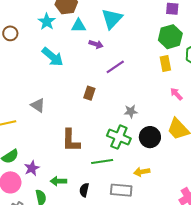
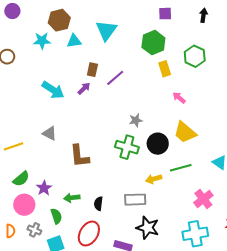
cyan star: (47, 22) -> (42, 41), turned -30
green hexagon: (170, 37) -> (153, 43), moved
purple arrow: (96, 44) -> (84, 88), moved, turned -56
cyan arrow: (53, 57) -> (53, 90), moved
brown rectangle: (89, 93) -> (92, 70), moved
gray triangle: (38, 105) -> (50, 133), moved
green line: (102, 162) -> (181, 168), moved

